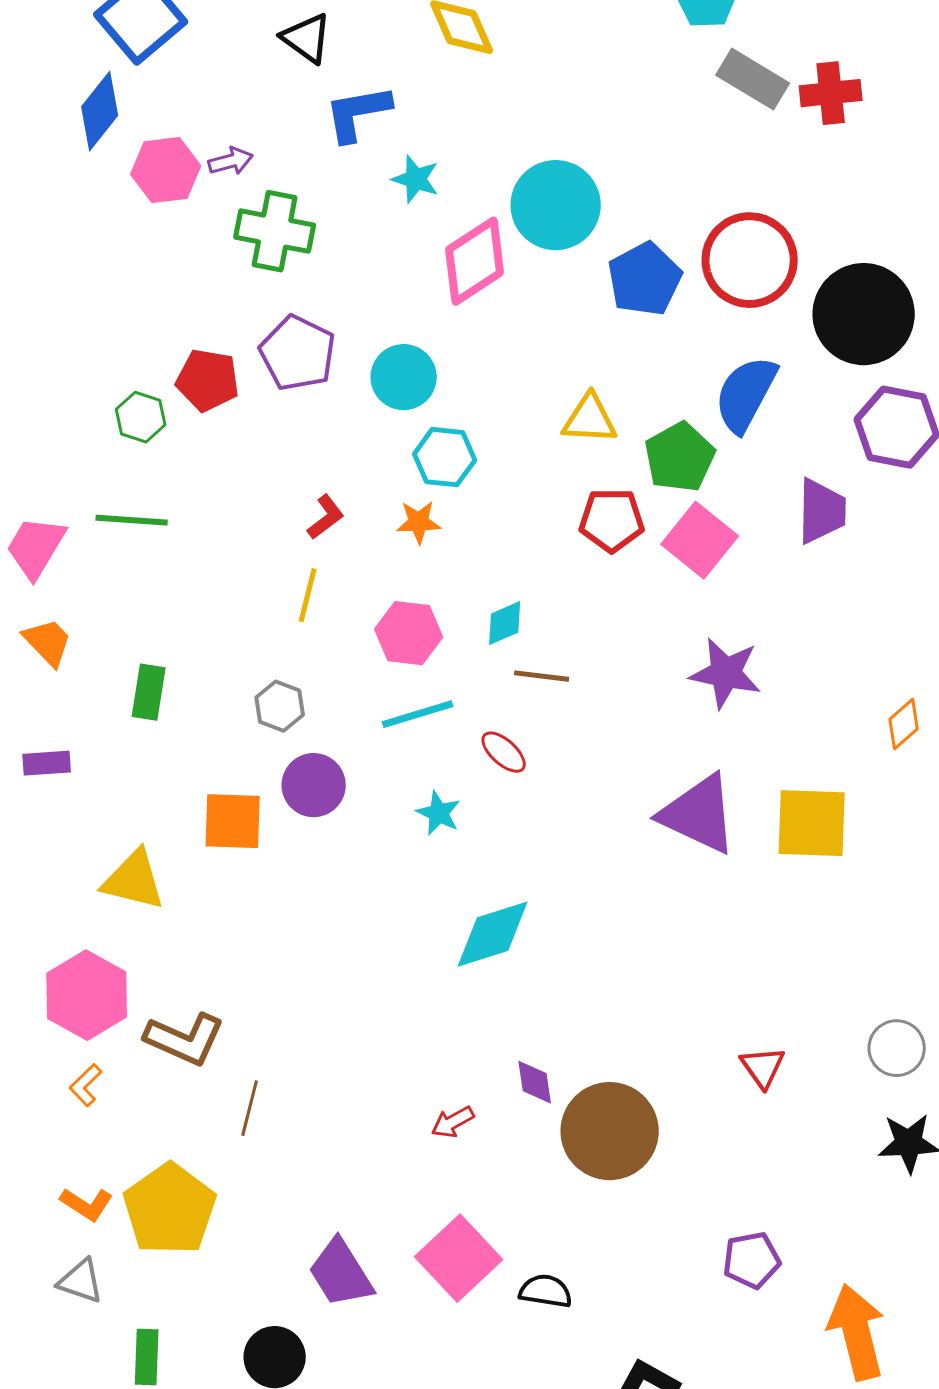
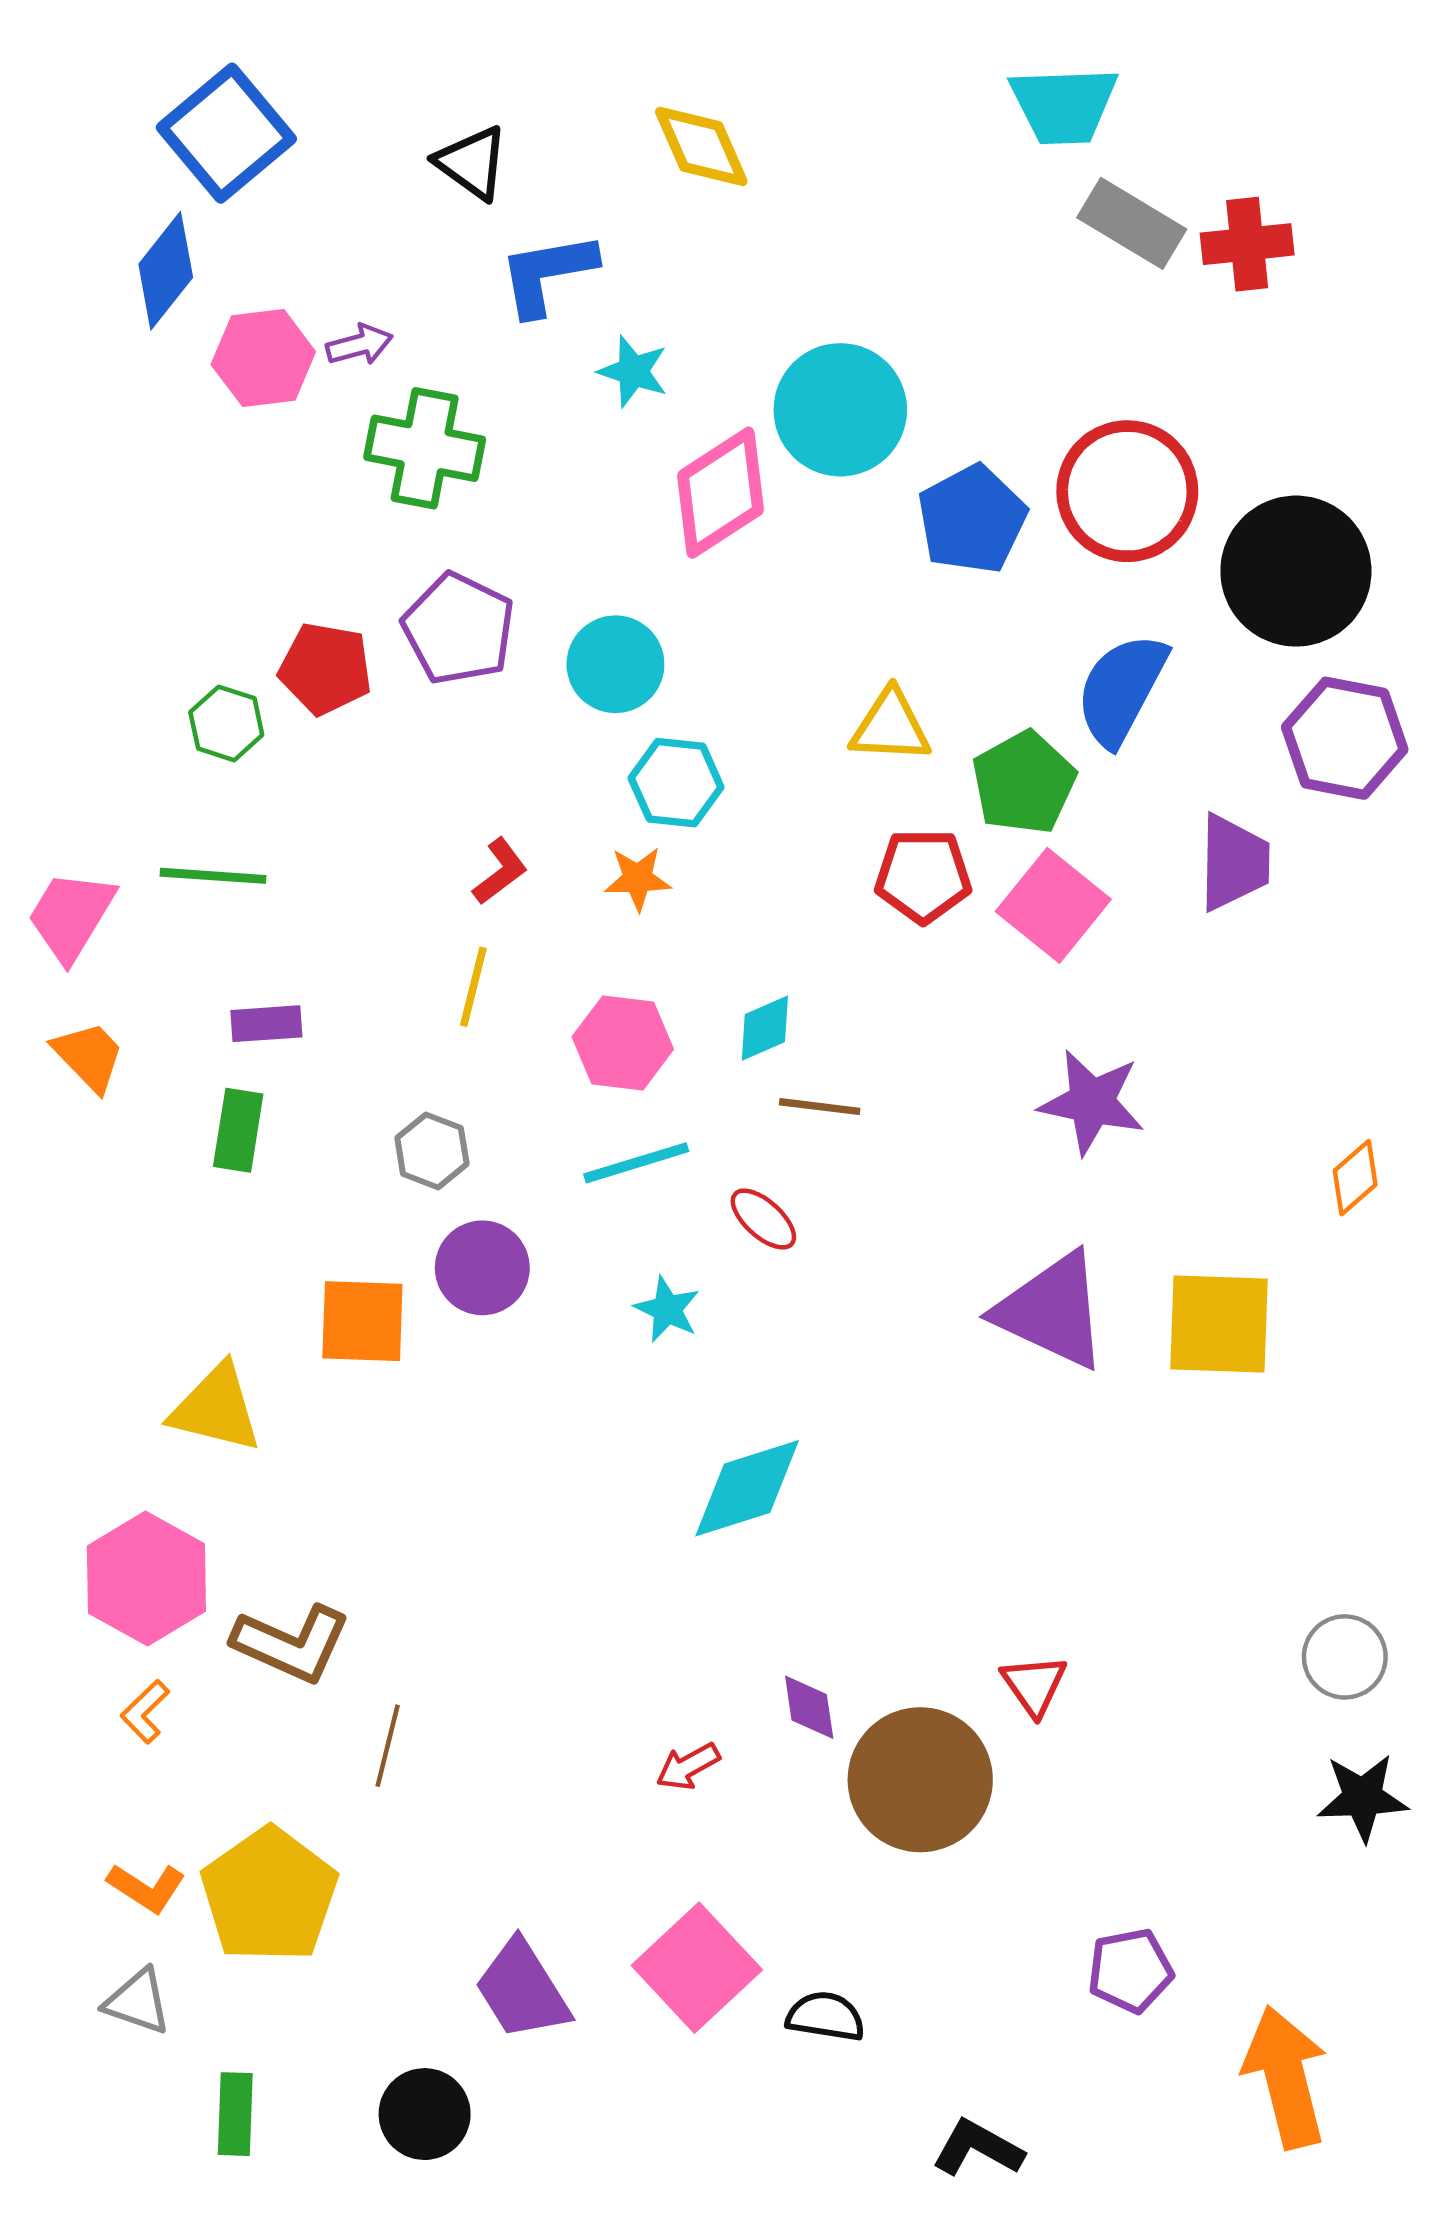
purple rectangle: (47, 763) -> (266, 1024), moved
red triangle: (763, 1067) -> (1034, 1685), moved

